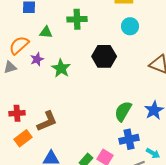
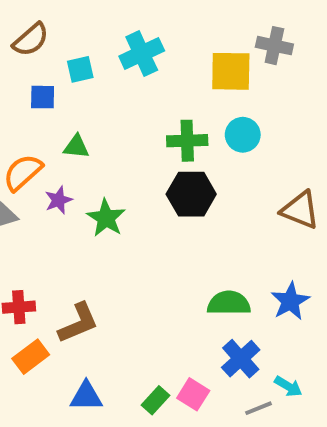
green cross: (77, 19) -> (187, 141), moved
green semicircle: (123, 111) -> (229, 303), turned 60
blue cross: (129, 139) -> (241, 359), turned -30

